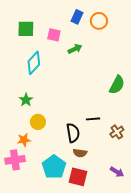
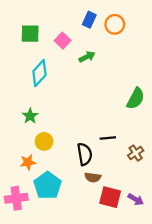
pink square: (54, 35) -> (63, 41), turned 32
pink cross: (15, 160) -> (16, 198), moved
cyan pentagon: (54, 167) -> (48, 185), moved
red square: (78, 177) -> (110, 197), moved

